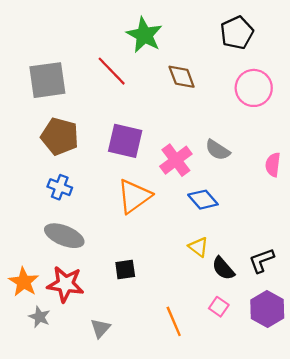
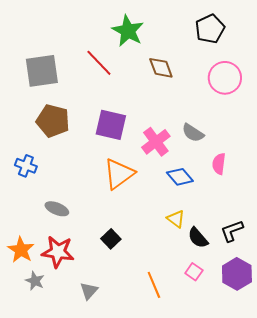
pink semicircle: (273, 165) -> (219, 164), moved
blue cross: (60, 187) -> (26, 166), moved
gray ellipse: (64, 236) -> (57, 209), size x0.7
black square: (125, 269) -> (111, 239), turned -36

